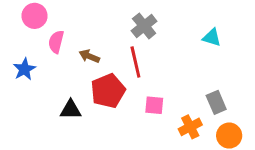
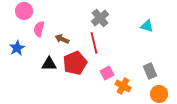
pink square: (154, 105) -> (107, 73), turned -32
black triangle: (71, 110) -> (49, 64), moved
orange cross: (190, 127) -> (123, 86), moved, turned -35

